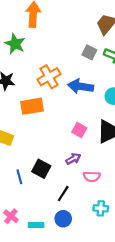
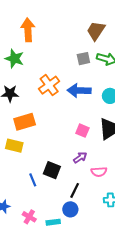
gray square: (89, 52) -> (83, 59), turned -32
orange rectangle: (32, 106) -> (25, 122), moved
blue circle: (63, 219) -> (70, 209), moved

